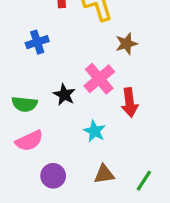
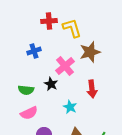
brown star: (126, 44) -> (90, 52), size x1.5
pink cross: (99, 79) -> (65, 66), moved

